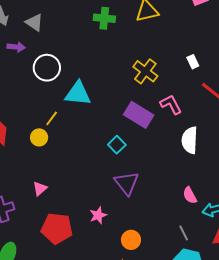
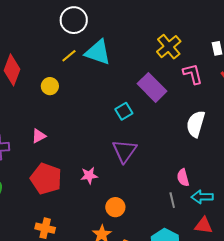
pink L-shape: (171, 104) -> (193, 74), moved
yellow line: (52, 118) -> (69, 56), moved
gray line: (184, 233) -> (172, 200), moved

